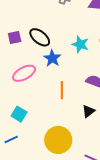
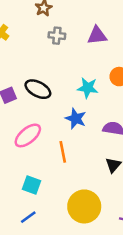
blue star: (52, 58) -> (76, 119), moved
orange line: (62, 90) -> (63, 152), moved

